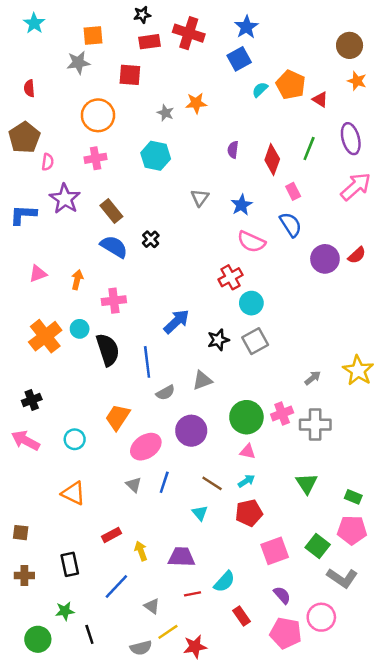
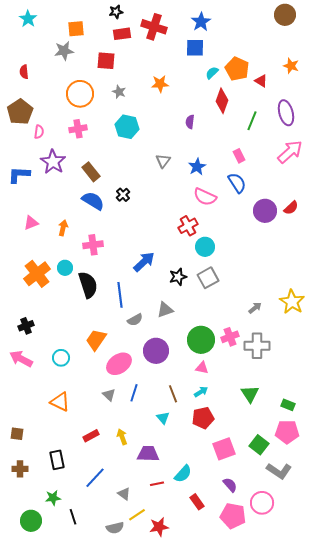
brown circle: (350, 45) -> (285, 15), moved
blue square: (239, 59) -> (195, 48), turned 30
gray star: (165, 113) -> (119, 92), moved
red diamond: (272, 160) -> (222, 101), moved
brown line: (212, 483) -> (173, 394), turned 36
yellow arrow: (141, 551) -> (122, 437), moved

